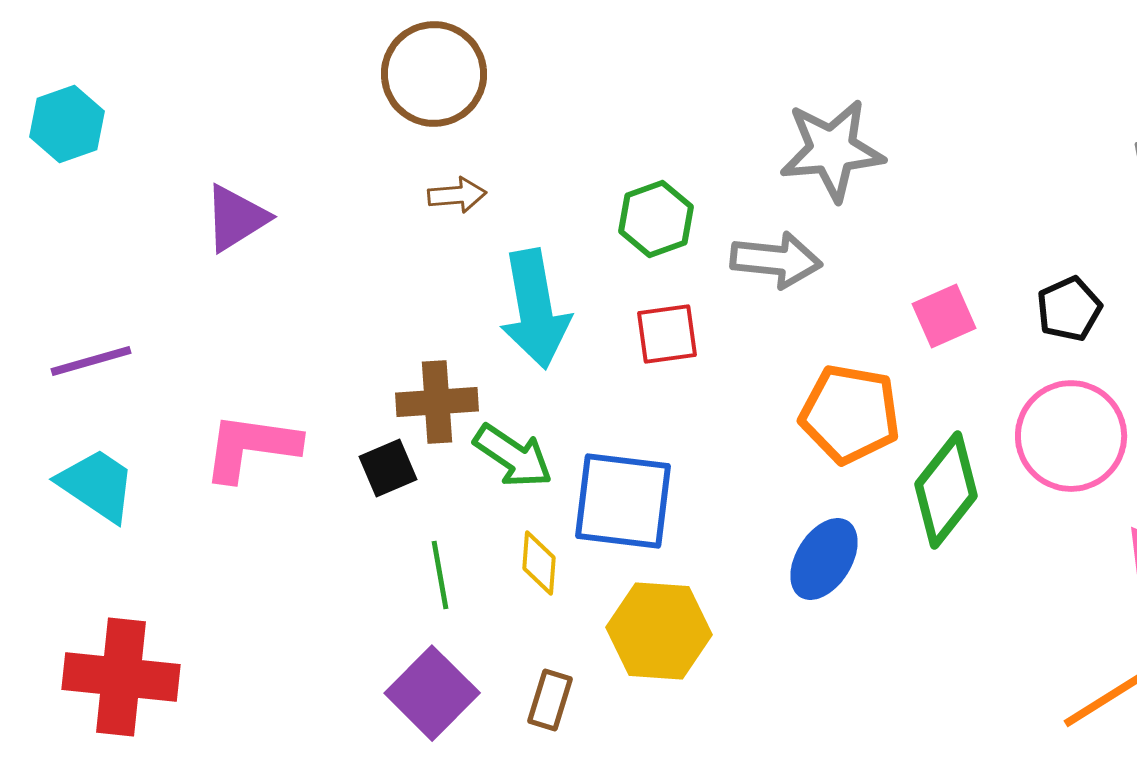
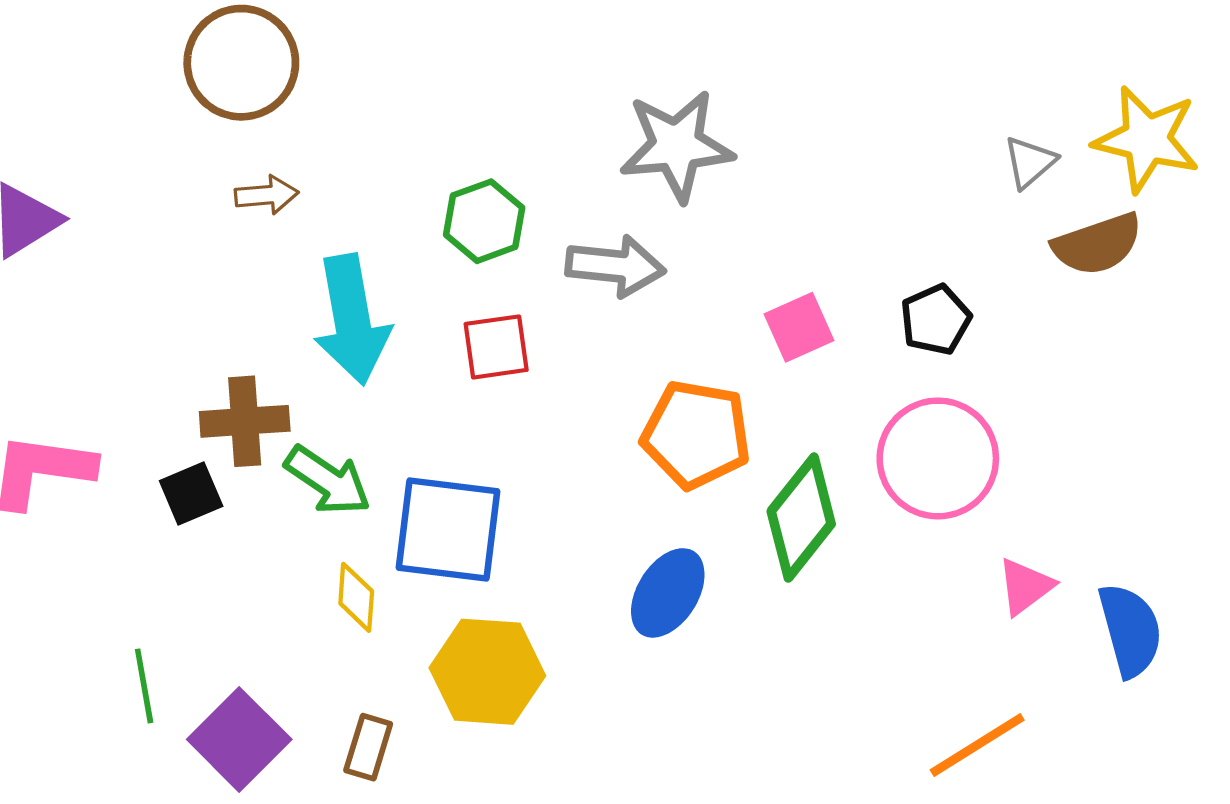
green line: (440, 575) -> (144, 686), moved

